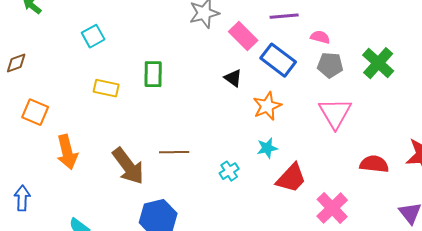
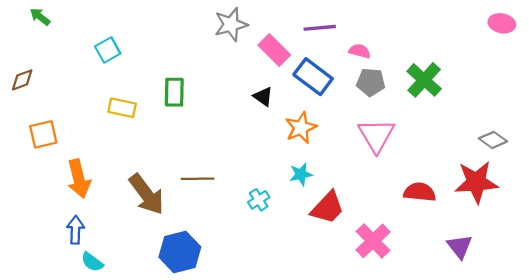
orange square: (35, 112) -> (43, 134), turned -36
blue arrow: (22, 198) -> (75, 230), moved

